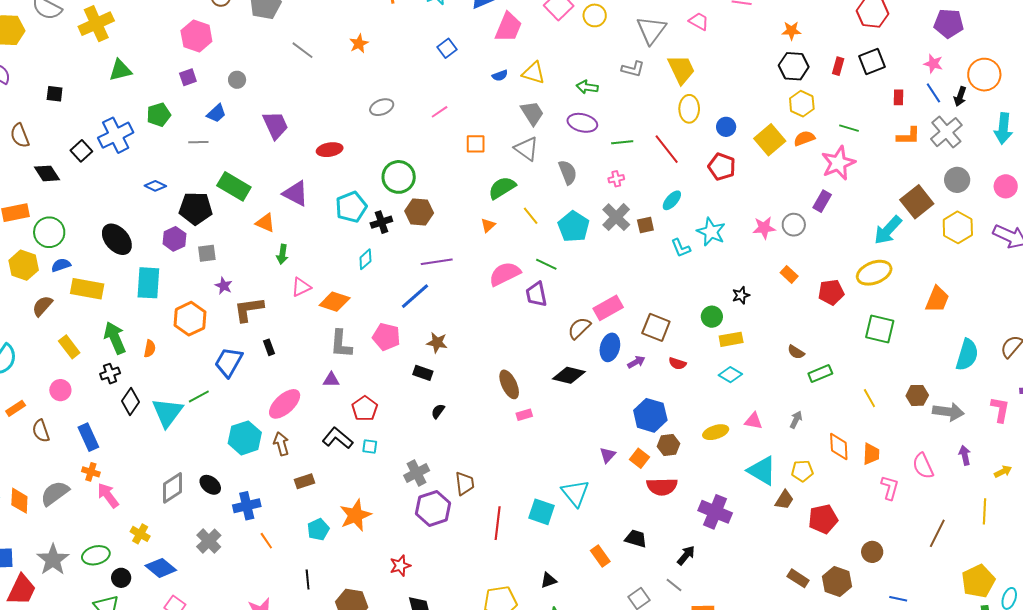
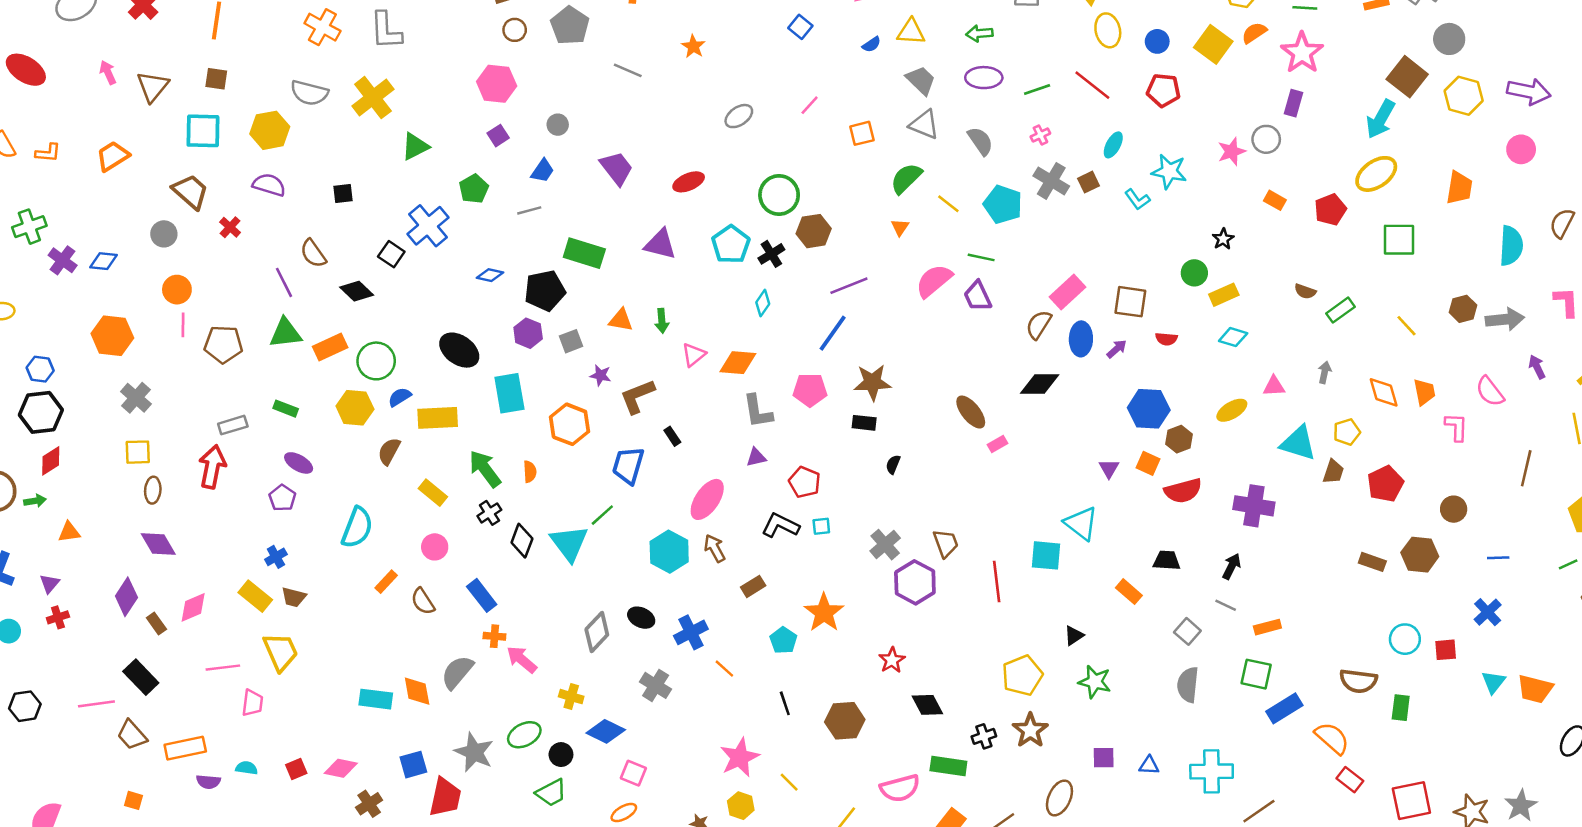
pink circle: (1006, 186) -> (1521, 149), moved
orange triangle: (265, 223) -> (621, 320), moved
brown star: (437, 343) -> (872, 382), size x1.4

